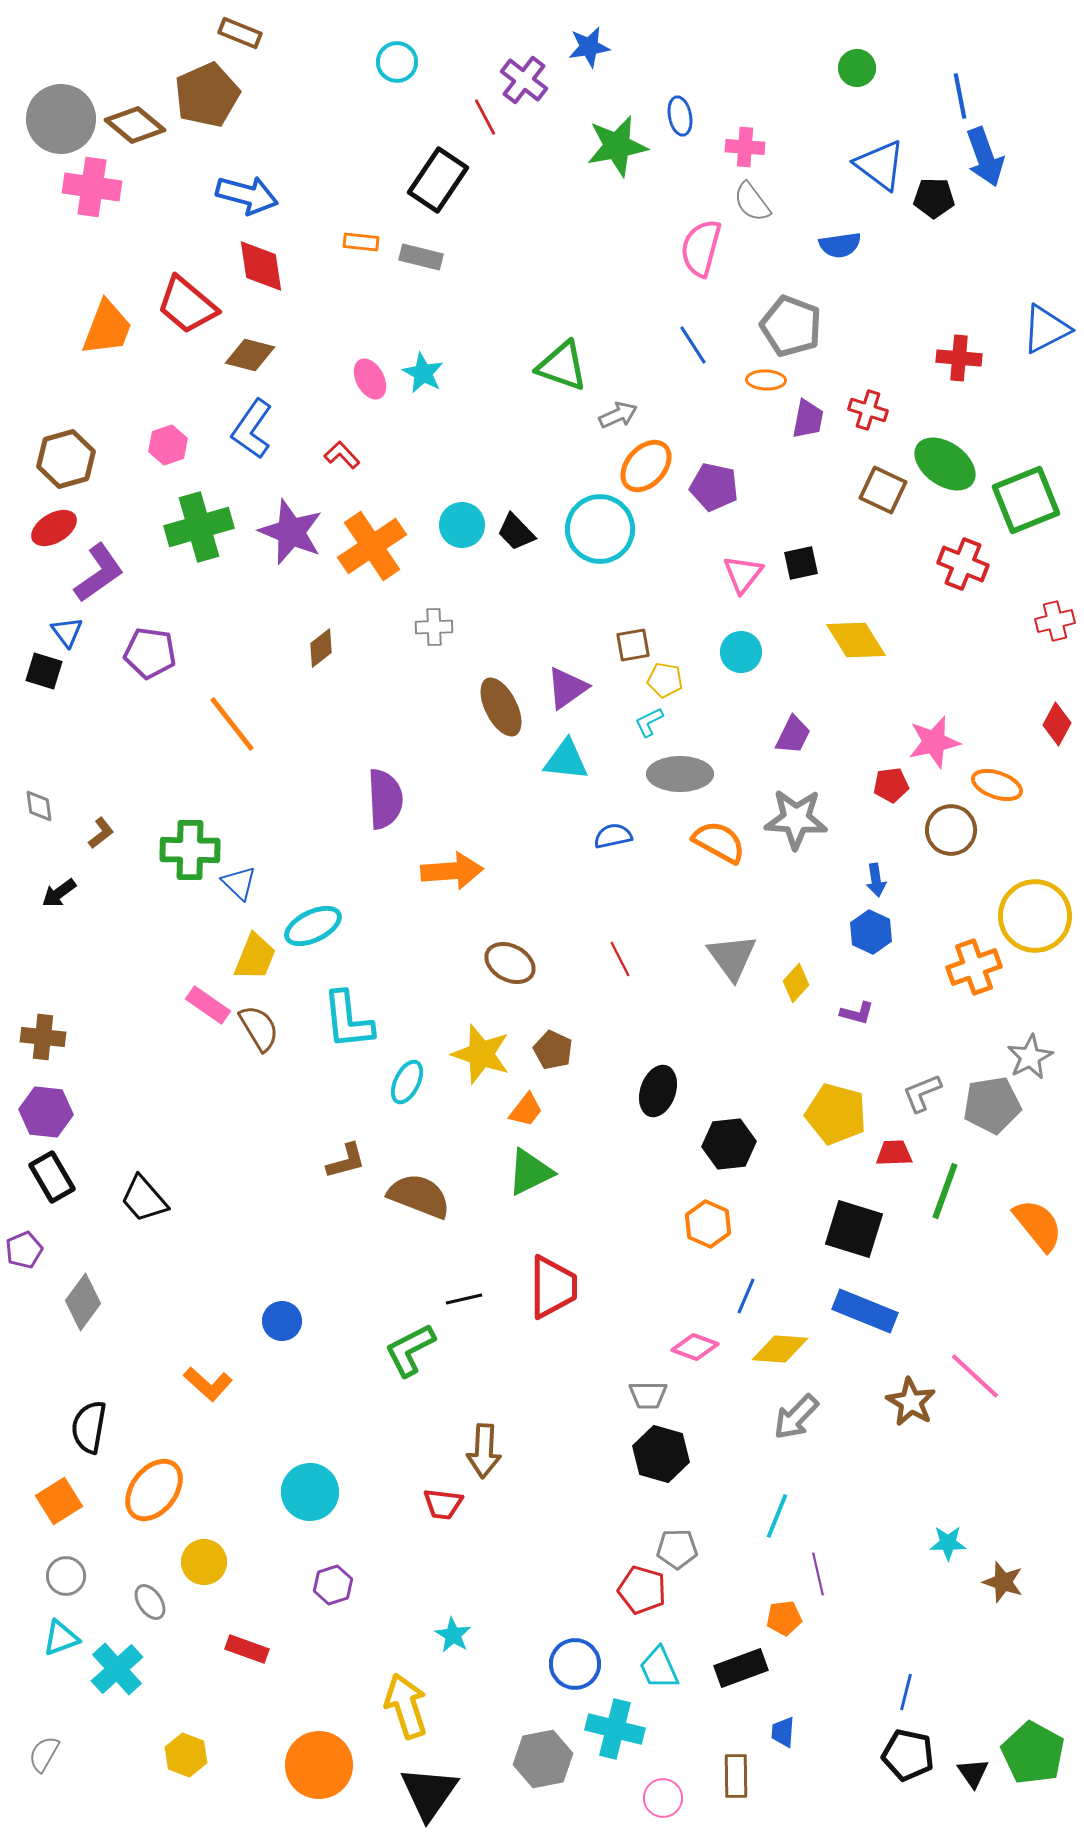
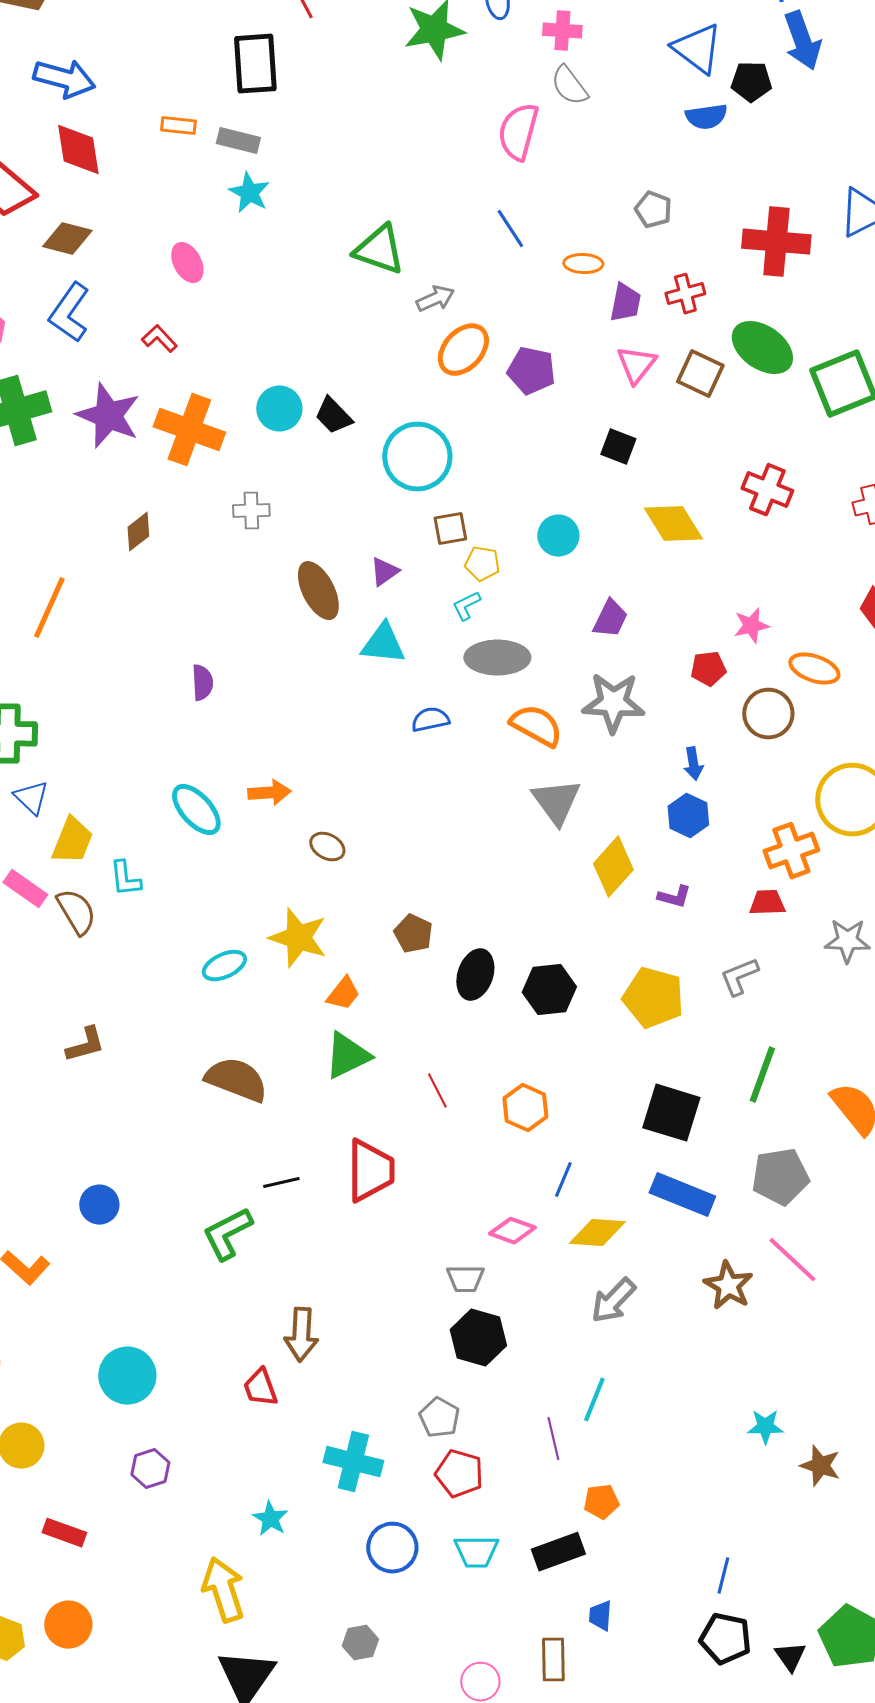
black rectangle: (438, 180) -> (255, 64), turned -38
blue semicircle: (840, 245) -> (706, 117), moved
gray pentagon: (791, 326) -> (653, 210), moved, size x0.6
red cross: (959, 358) -> (776, 242), size x1.5
cyan star: (423, 373) -> (249, 193), moved
red cross: (868, 410) -> (685, 294), turned -33
cyan circle: (600, 529) -> (417, 457), moved
orange cross: (372, 546) -> (189, 430), turned -36
black square: (801, 563) -> (618, 447), turned 33
red cross: (963, 564) -> (767, 490), moved
pink triangle: (743, 574) -> (636, 365), moved
purple triangle: (567, 688) -> (384, 572), size x0.7
orange line: (232, 724) -> (49, 608), turned 62
pink star: (934, 742) -> (751, 626), size x0.7
purple semicircle: (385, 799) -> (202, 683), size x0.6
orange arrow: (452, 871) -> (269, 793), moved, size x0.7
blue triangle: (239, 883) -> (31, 798), moved
cyan ellipse: (313, 926) -> (196, 810), moved, turned 74
gray triangle: (732, 957) -> (556, 802), moved
red line: (620, 959) -> (437, 1091), moved
brown ellipse: (510, 963) -> (327, 847), size x0.7
yellow diamond: (796, 983) -> (613, 867), size x1.5
cyan L-shape: (348, 1020) -> (125, 879), moved, size x0.6
brown pentagon: (553, 1050) -> (413, 934), moved
gray star: (1030, 1057) -> (847, 941), turned 30
cyan ellipse: (407, 1082) -> (224, 966), turned 39
gray pentagon: (992, 1105) -> (780, 1177), moved
black hexagon: (729, 1144) -> (549, 990), moved
red trapezoid: (894, 1153) -> (767, 903), moved
brown L-shape: (346, 1161) -> (85, 1045), moved
red trapezoid: (443, 1504) -> (260, 1388), turned 63
gray pentagon: (677, 1549) -> (439, 1418), moved, turned 30
purple line: (818, 1574) -> (553, 1439), moved
cyan trapezoid: (659, 1668) -> (476, 1552), turned -66
cyan cross: (615, 1729) -> (353, 1462), moved
gray hexagon: (543, 1759) -> (360, 1643), size x0.6
orange circle: (319, 1765) -> (68, 1625), moved, size x0.7

